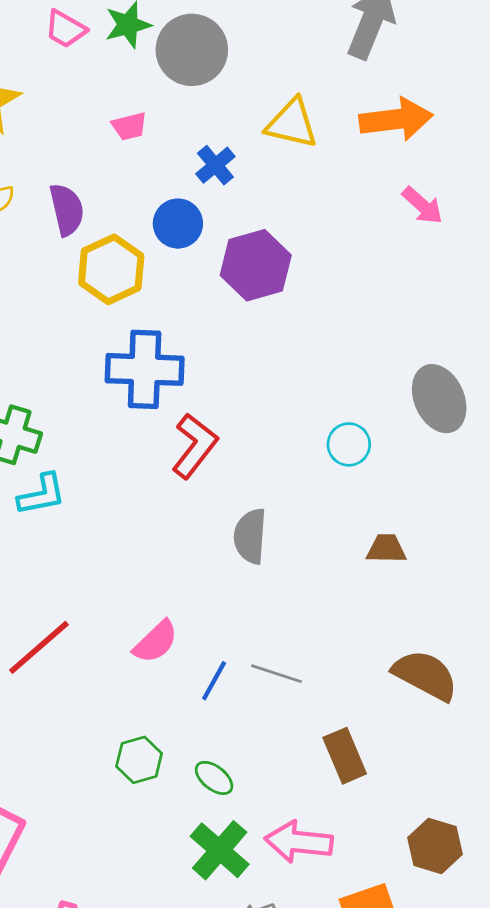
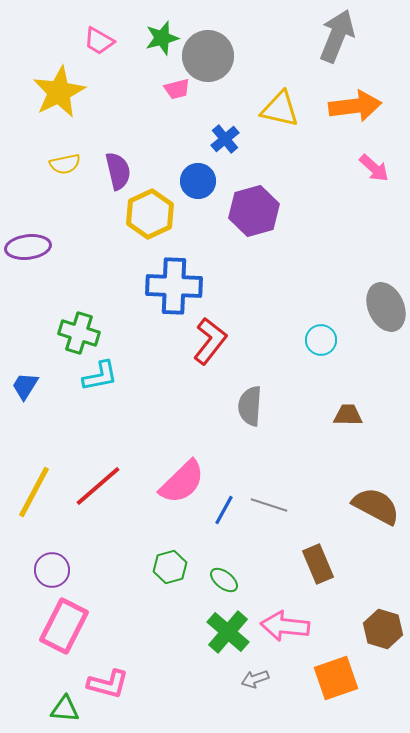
pink trapezoid: (65, 29) -> (99, 41), moved
pink trapezoid: (129, 126) -> (177, 89), moved
pink semicircle: (156, 642) -> (182, 482), size x1.4

